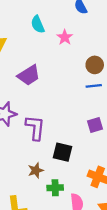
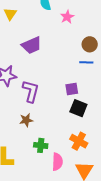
purple square: (95, 125) -> (72, 89), moved
black square: (62, 152) -> (78, 108), moved
brown star: (36, 170) -> (26, 120), moved

